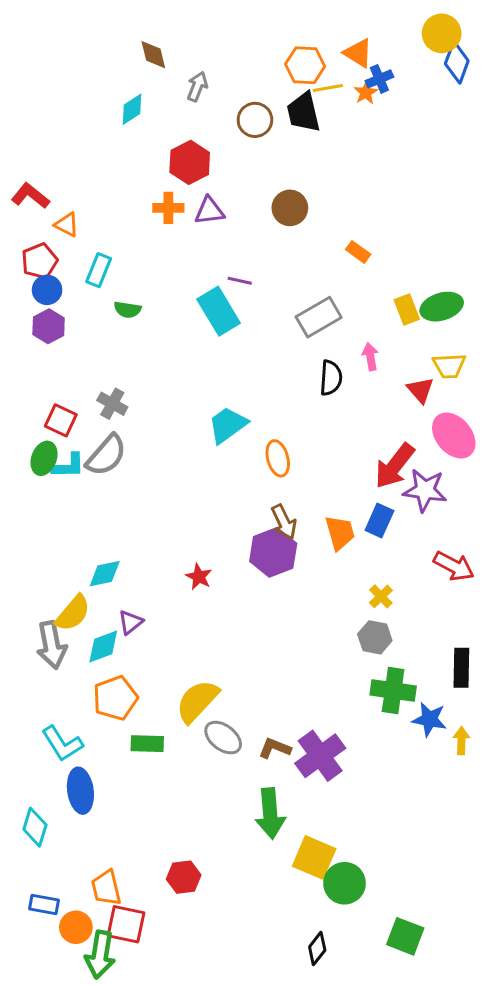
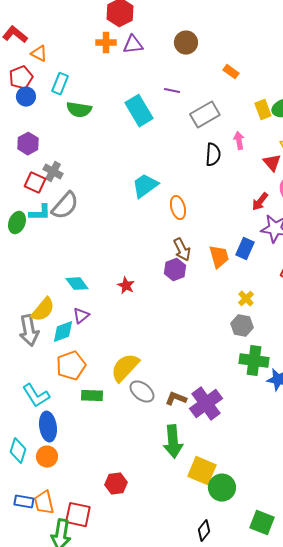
purple line: (240, 281) -> (172, 91), moved
green semicircle: (127, 310) -> (79, 110), size x1.4
purple hexagon: (49, 326) -> (28, 144), moved
gray cross: (112, 404) -> (53, 172), moved
green ellipse: (44, 458) -> (17, 223), moved
red arrow: (395, 466) -> (260, 202), moved, size x0.6
purple hexagon: (273, 552) -> (175, 270), size x0.7
cyan diamond: (105, 574) -> (77, 284), moved, turned 65
orange trapezoid: (106, 888) -> (44, 503), moved
orange circle: (76, 927) -> (47, 457), moved

